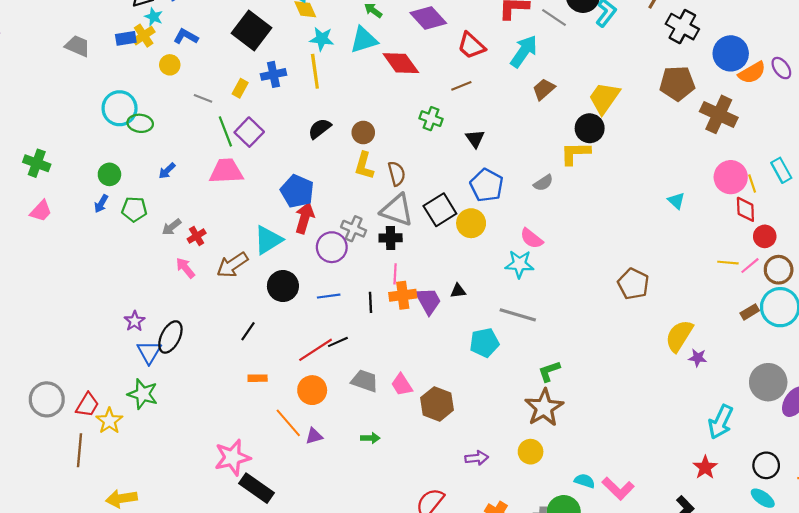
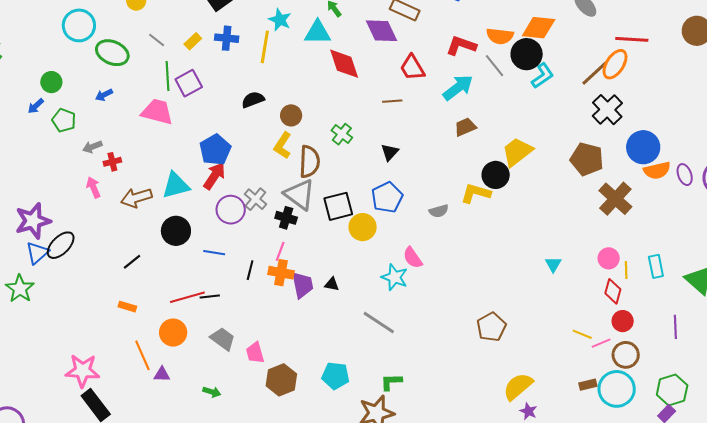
green cross: (431, 119) -> (342, 134), moved
green ellipse: (140, 123) -> (112, 53), moved, size x1.4
brown semicircle: (397, 174) -> (310, 162), size x1.4
pink circle: (731, 177) -> (609, 258), size x0.7
purple star: (135, 321) -> (33, 221), size x1.8
cyan pentagon: (484, 343) -> (336, 376), moved

